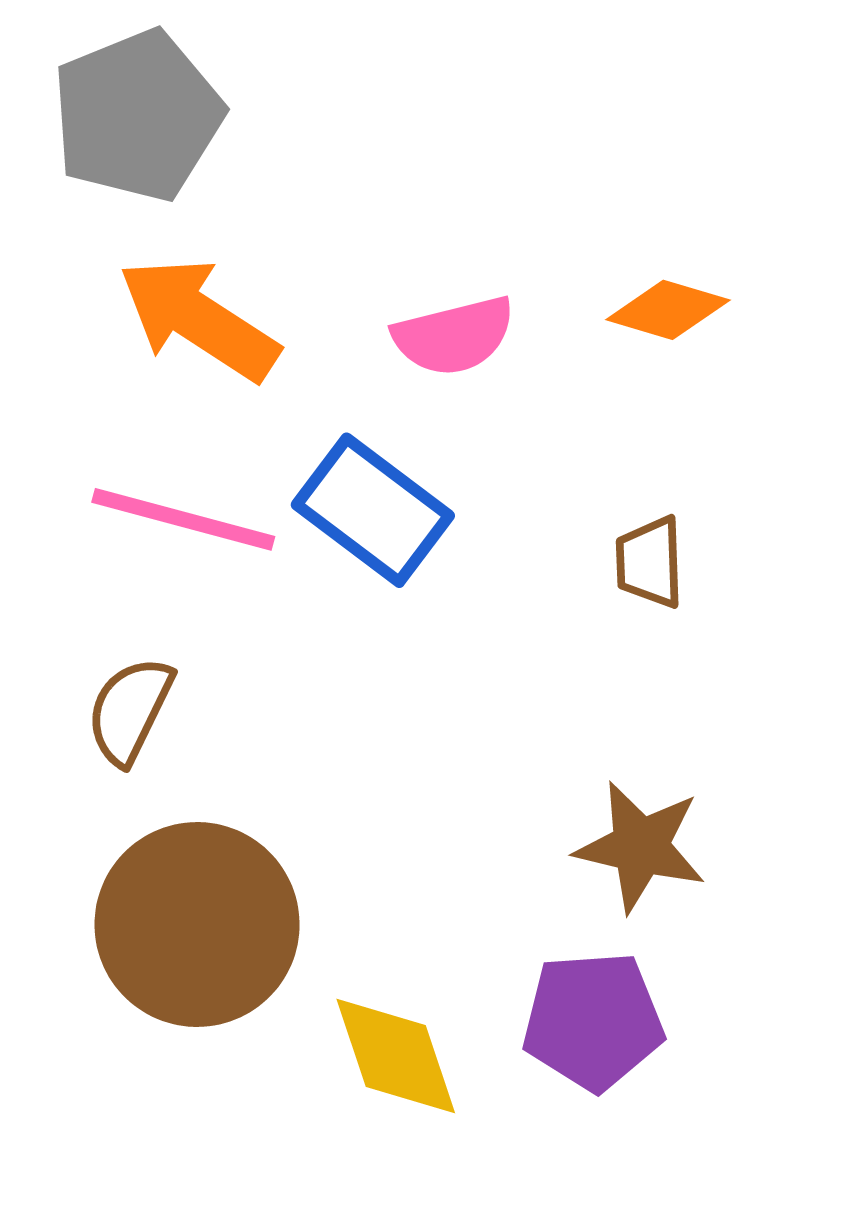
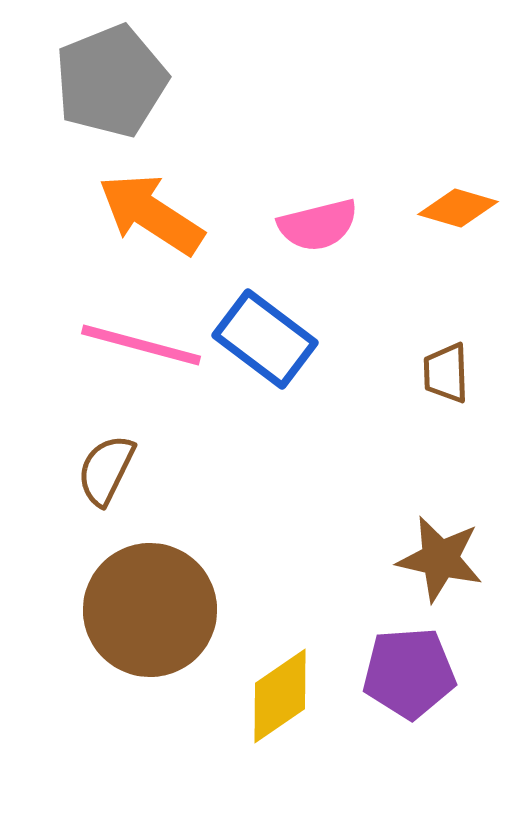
yellow diamond: (396, 1056) -> (280, 696), turned 74

